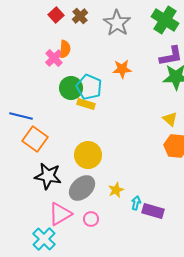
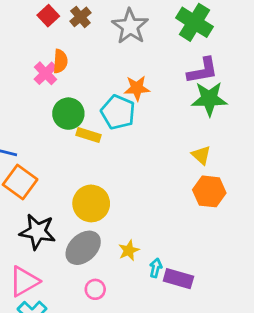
cyan pentagon: (89, 87) -> (118, 112), moved
pink triangle: (60, 214) -> (24, 281), moved

